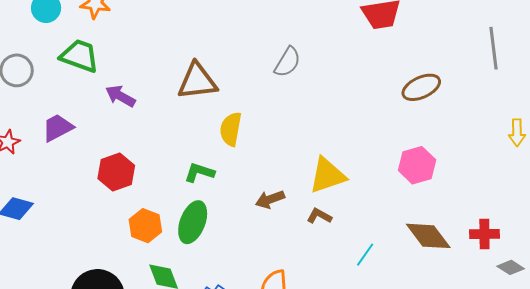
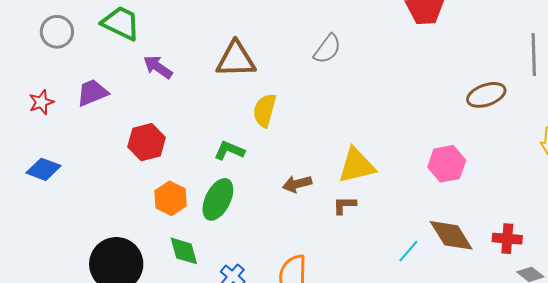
brown ellipse: (421, 87) -> (486, 95), moved
brown L-shape: (319, 216) -> (344, 205), turned -35
cyan line: (365, 255) -> (408, 251), moved

